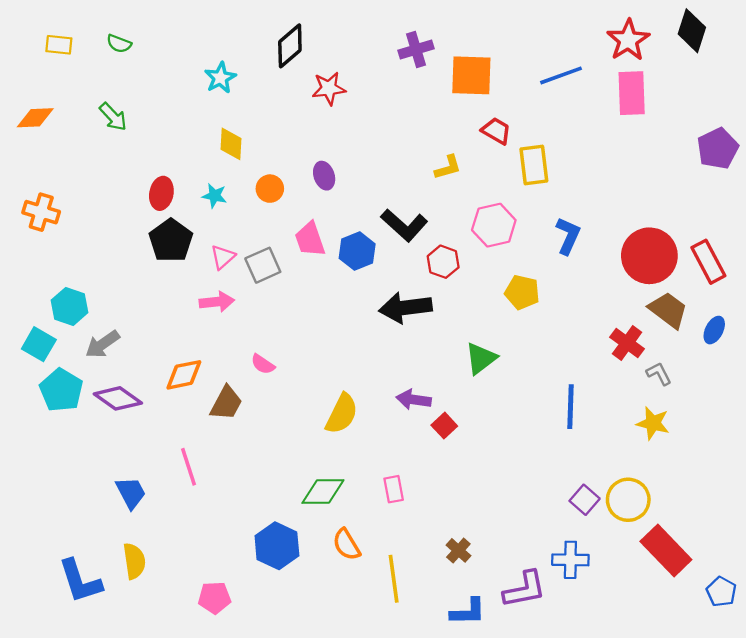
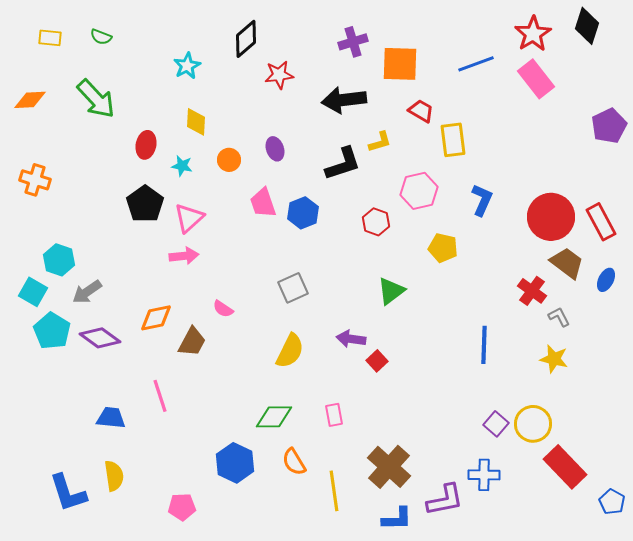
pink rectangle: (632, 93) -> (536, 79), turned -36
green arrow: (113, 117) -> (96, 99), size x1.6
red ellipse: (161, 193) -> (146, 145), moved
black L-shape: (404, 225) -> (343, 164), moved, turned -60
pink triangle: (223, 257) -> (189, 218), size x1.4
gray square: (263, 265) -> (293, 288), moved
black arrow: (405, 308) -> (344, 100), moved
green triangle: (481, 358) -> (391, 291), moved
blue trapezoid: (131, 493) -> (111, 418), turned -56
brown cross: (458, 550) -> (389, 467), size x2.0

